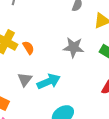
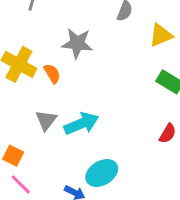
gray star: (74, 47) -> (77, 43), moved

